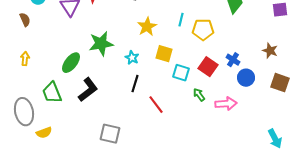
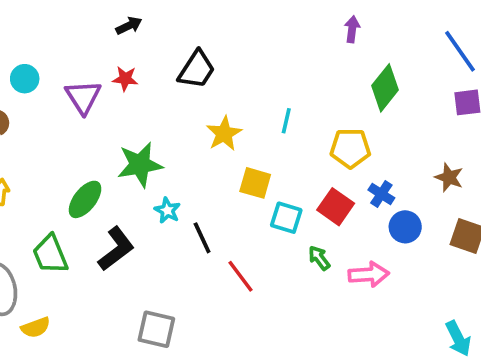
yellow pentagon: (203, 30) -> (350, 148), moved
cyan star: (132, 58) -> (167, 210), moved
black line: (135, 84) -> (202, 238), turned -42

